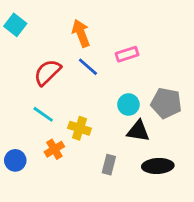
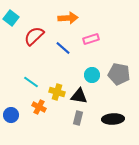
orange arrow: (81, 33) -> (68, 18), moved, turned 108
red semicircle: (47, 72) -> (34, 36), moved
black triangle: (138, 131) -> (79, 96), moved
orange cross: (54, 149) -> (39, 107), turned -32

